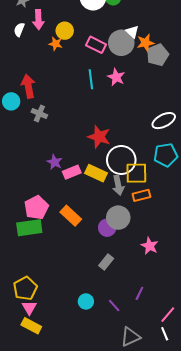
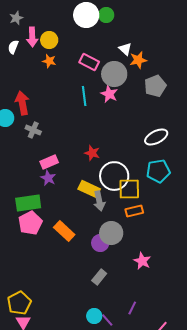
yellow circle: (65, 31) -> (49, 40), moved
gray circle: (121, 43) -> (114, 74), moved
gray pentagon: (158, 55) -> (155, 86), moved
red star: (99, 137) -> (92, 153), size x0.7
pink rectangle: (72, 172) -> (49, 162), moved
gray arrow: (118, 185) -> (99, 201), moved
green rectangle: (29, 228) -> (28, 203), moved
cyan circle: (86, 301) -> (94, 316), moved

